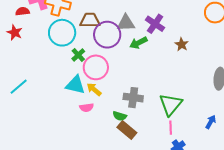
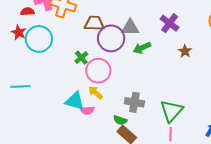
purple cross: (155, 24) -> (170, 23), moved
cyan circle: (62, 33) -> (39, 39), moved
cyan triangle: (75, 85) -> (75, 101), moved
cyan line: (19, 87) -> (20, 87), turned 36

